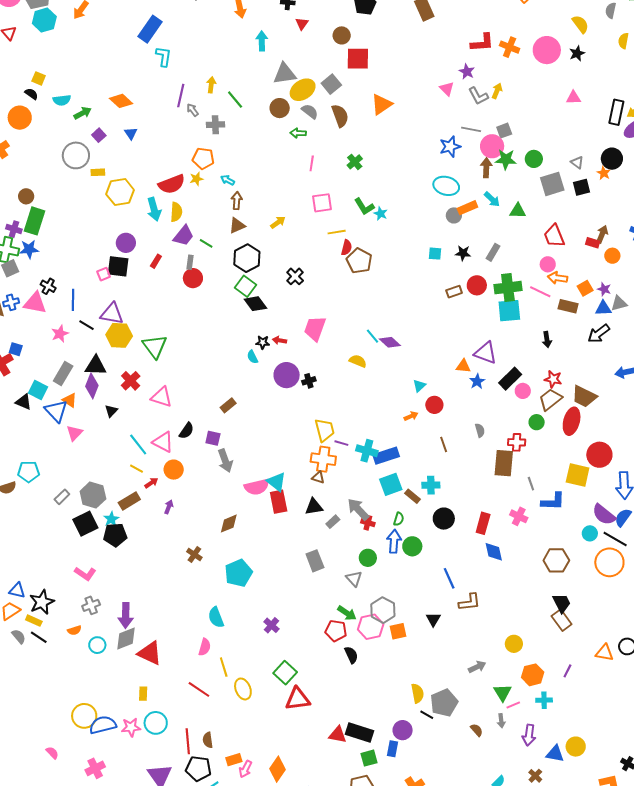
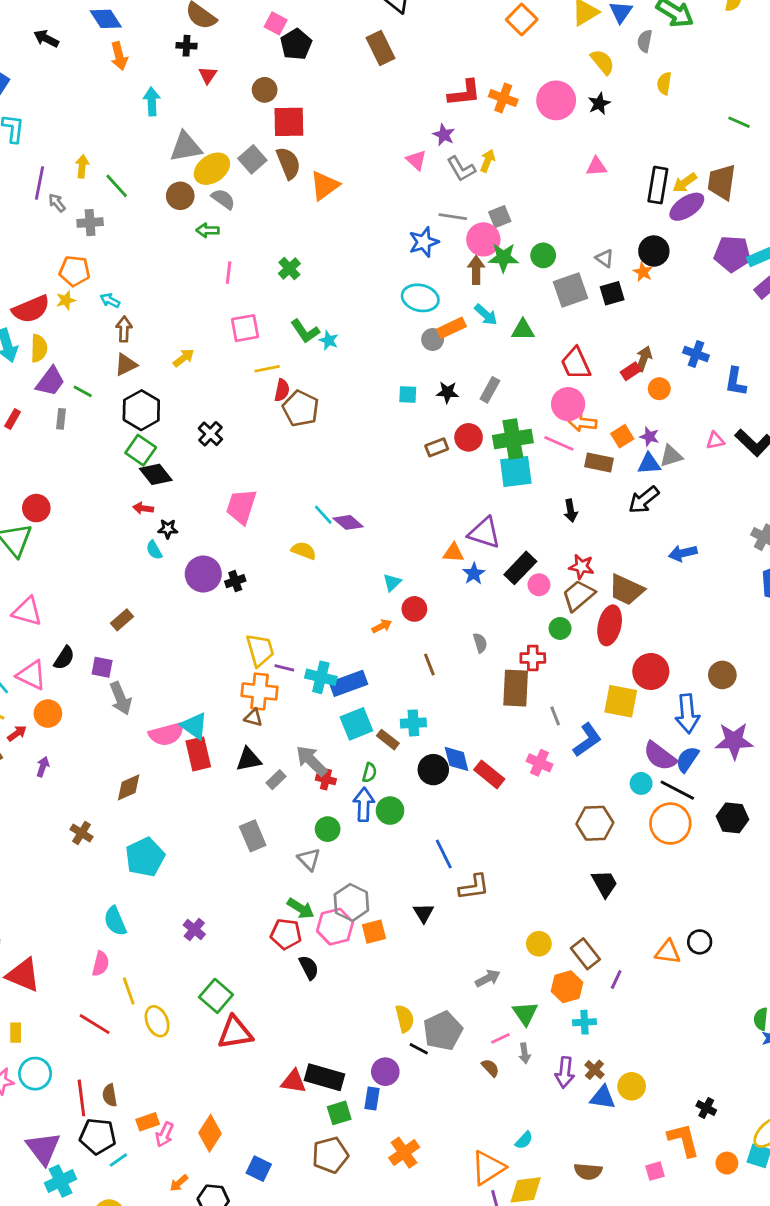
brown semicircle: (340, 116) -> (288, 163), moved
red rectangle: (593, 243) -> (631, 371), turned -48
pink circle: (548, 264) -> (568, 404), size x1.5
red circle: (193, 278) -> (36, 508), moved
red arrow: (280, 340) -> (143, 508), moved
blue L-shape: (553, 501) -> (587, 740), turned -35
red rectangle: (483, 523) -> (489, 774), turned -65
blue diamond: (494, 552) -> (457, 759), moved
brown rectangle: (562, 620) -> (585, 954), moved
pink line: (513, 705) -> (500, 1038), moved
brown cross: (535, 776) -> (594, 1070), moved

